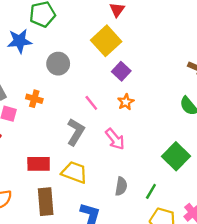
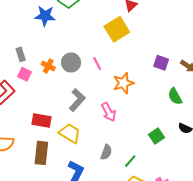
gray circle: (58, 64) -> (71, 62), moved
purple square: (121, 71) -> (161, 63), moved, turned -35
orange star: (126, 102) -> (123, 83), size x1.5
pink line: (91, 103) -> (97, 64), moved
green square: (176, 156) -> (156, 136), size x0.7

